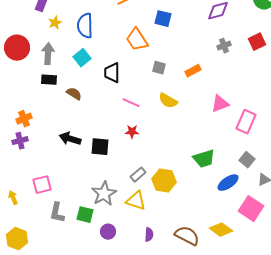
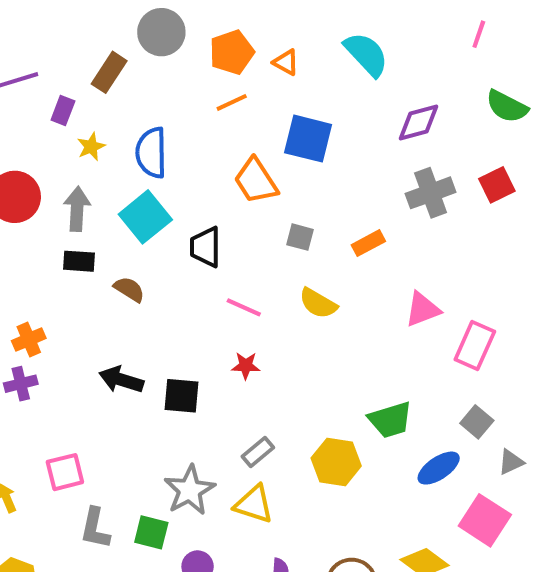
blue square: (163, 19) -> (308, 139), size x1.4
gray cross: (224, 46) -> (431, 193), size x1.6
cyan square: (82, 58) -> (145, 217), size x1.4
yellow hexagon: (164, 181) -> (336, 462), moved

